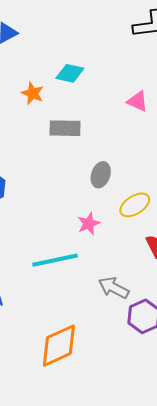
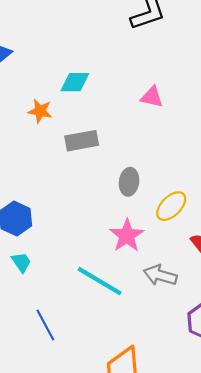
pink star: (89, 224) -> (127, 236), size x1.4
cyan line: (55, 260) -> (100, 281), turned 54
gray arrow: (114, 288) -> (160, 275), moved

